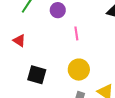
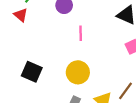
red triangle: (19, 41) -> (21, 15), moved

